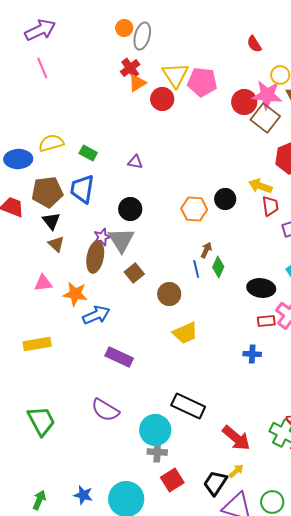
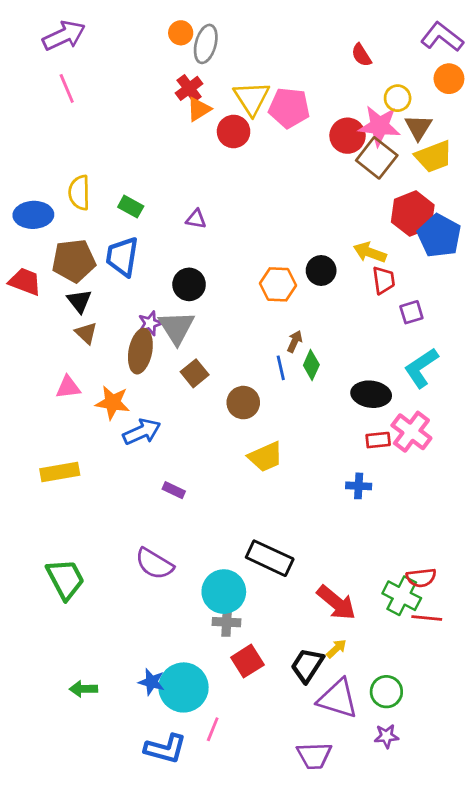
yellow semicircle: (51, 143) -> (79, 193), turned -75
purple rectangle: (119, 357) -> (174, 490), size x0.6
blue star: (83, 495) -> (152, 682), moved
green arrow: (39, 500) -> (83, 689), moved, turned -114

